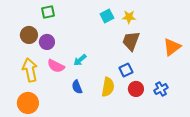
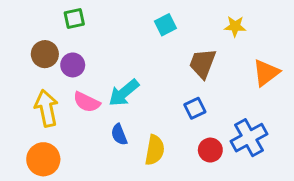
yellow star: (129, 17) -> (235, 26), moved
cyan arrow: (80, 60) -> (124, 93), size x1.5
yellow semicircle: (108, 87) -> (155, 150), moved
red circle: (136, 89) -> (210, 150), moved
blue cross: (161, 89) -> (249, 138), size x1.6

